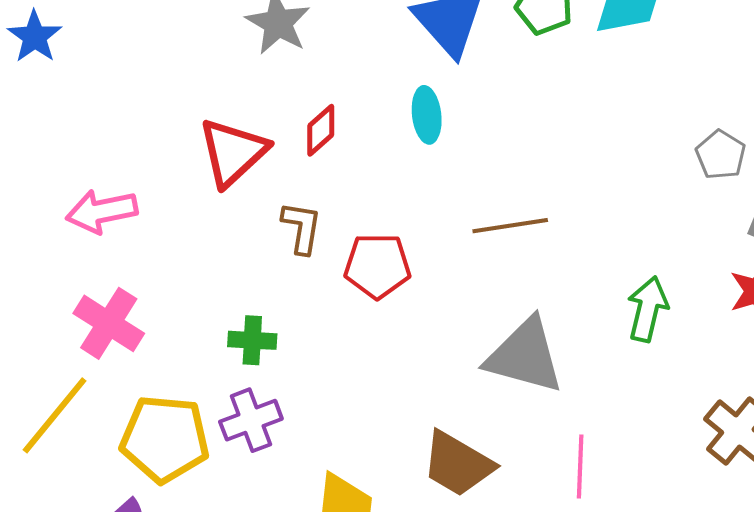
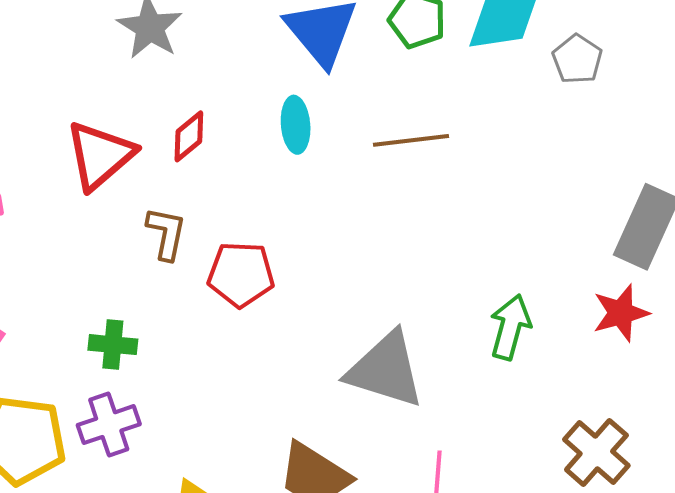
gray pentagon: (721, 155) -> (577, 59), moved
brown line: (510, 226) -> (411, 140), moved

